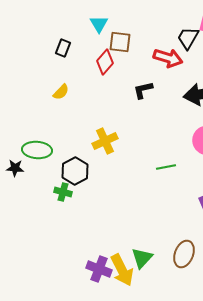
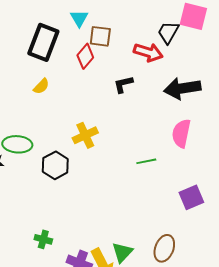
black rectangle: (63, 48) -> (43, 42), size x2.0
green cross: (63, 192) -> (43, 239), moved

